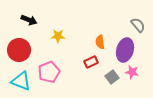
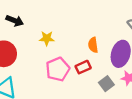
pink pentagon: (49, 72) -> (58, 69), moved

